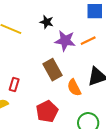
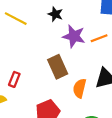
orange semicircle: (74, 88) -> (79, 88), turned 36

